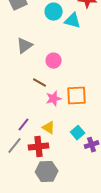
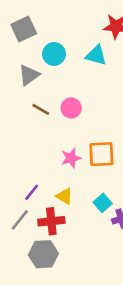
cyan circle: (54, 12) -> (54, 54), moved
gray triangle: (25, 46) -> (29, 75), moved
brown line: (40, 83) -> (41, 109), moved
gray hexagon: (47, 172) -> (43, 254), moved

